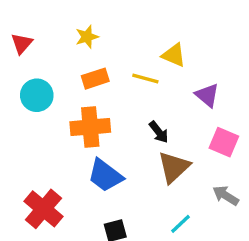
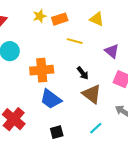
yellow triangle: (174, 55) -> (97, 19), moved
orange rectangle: (95, 79) -> (60, 19), moved
brown triangle: (174, 167) -> (92, 94), turned -40

